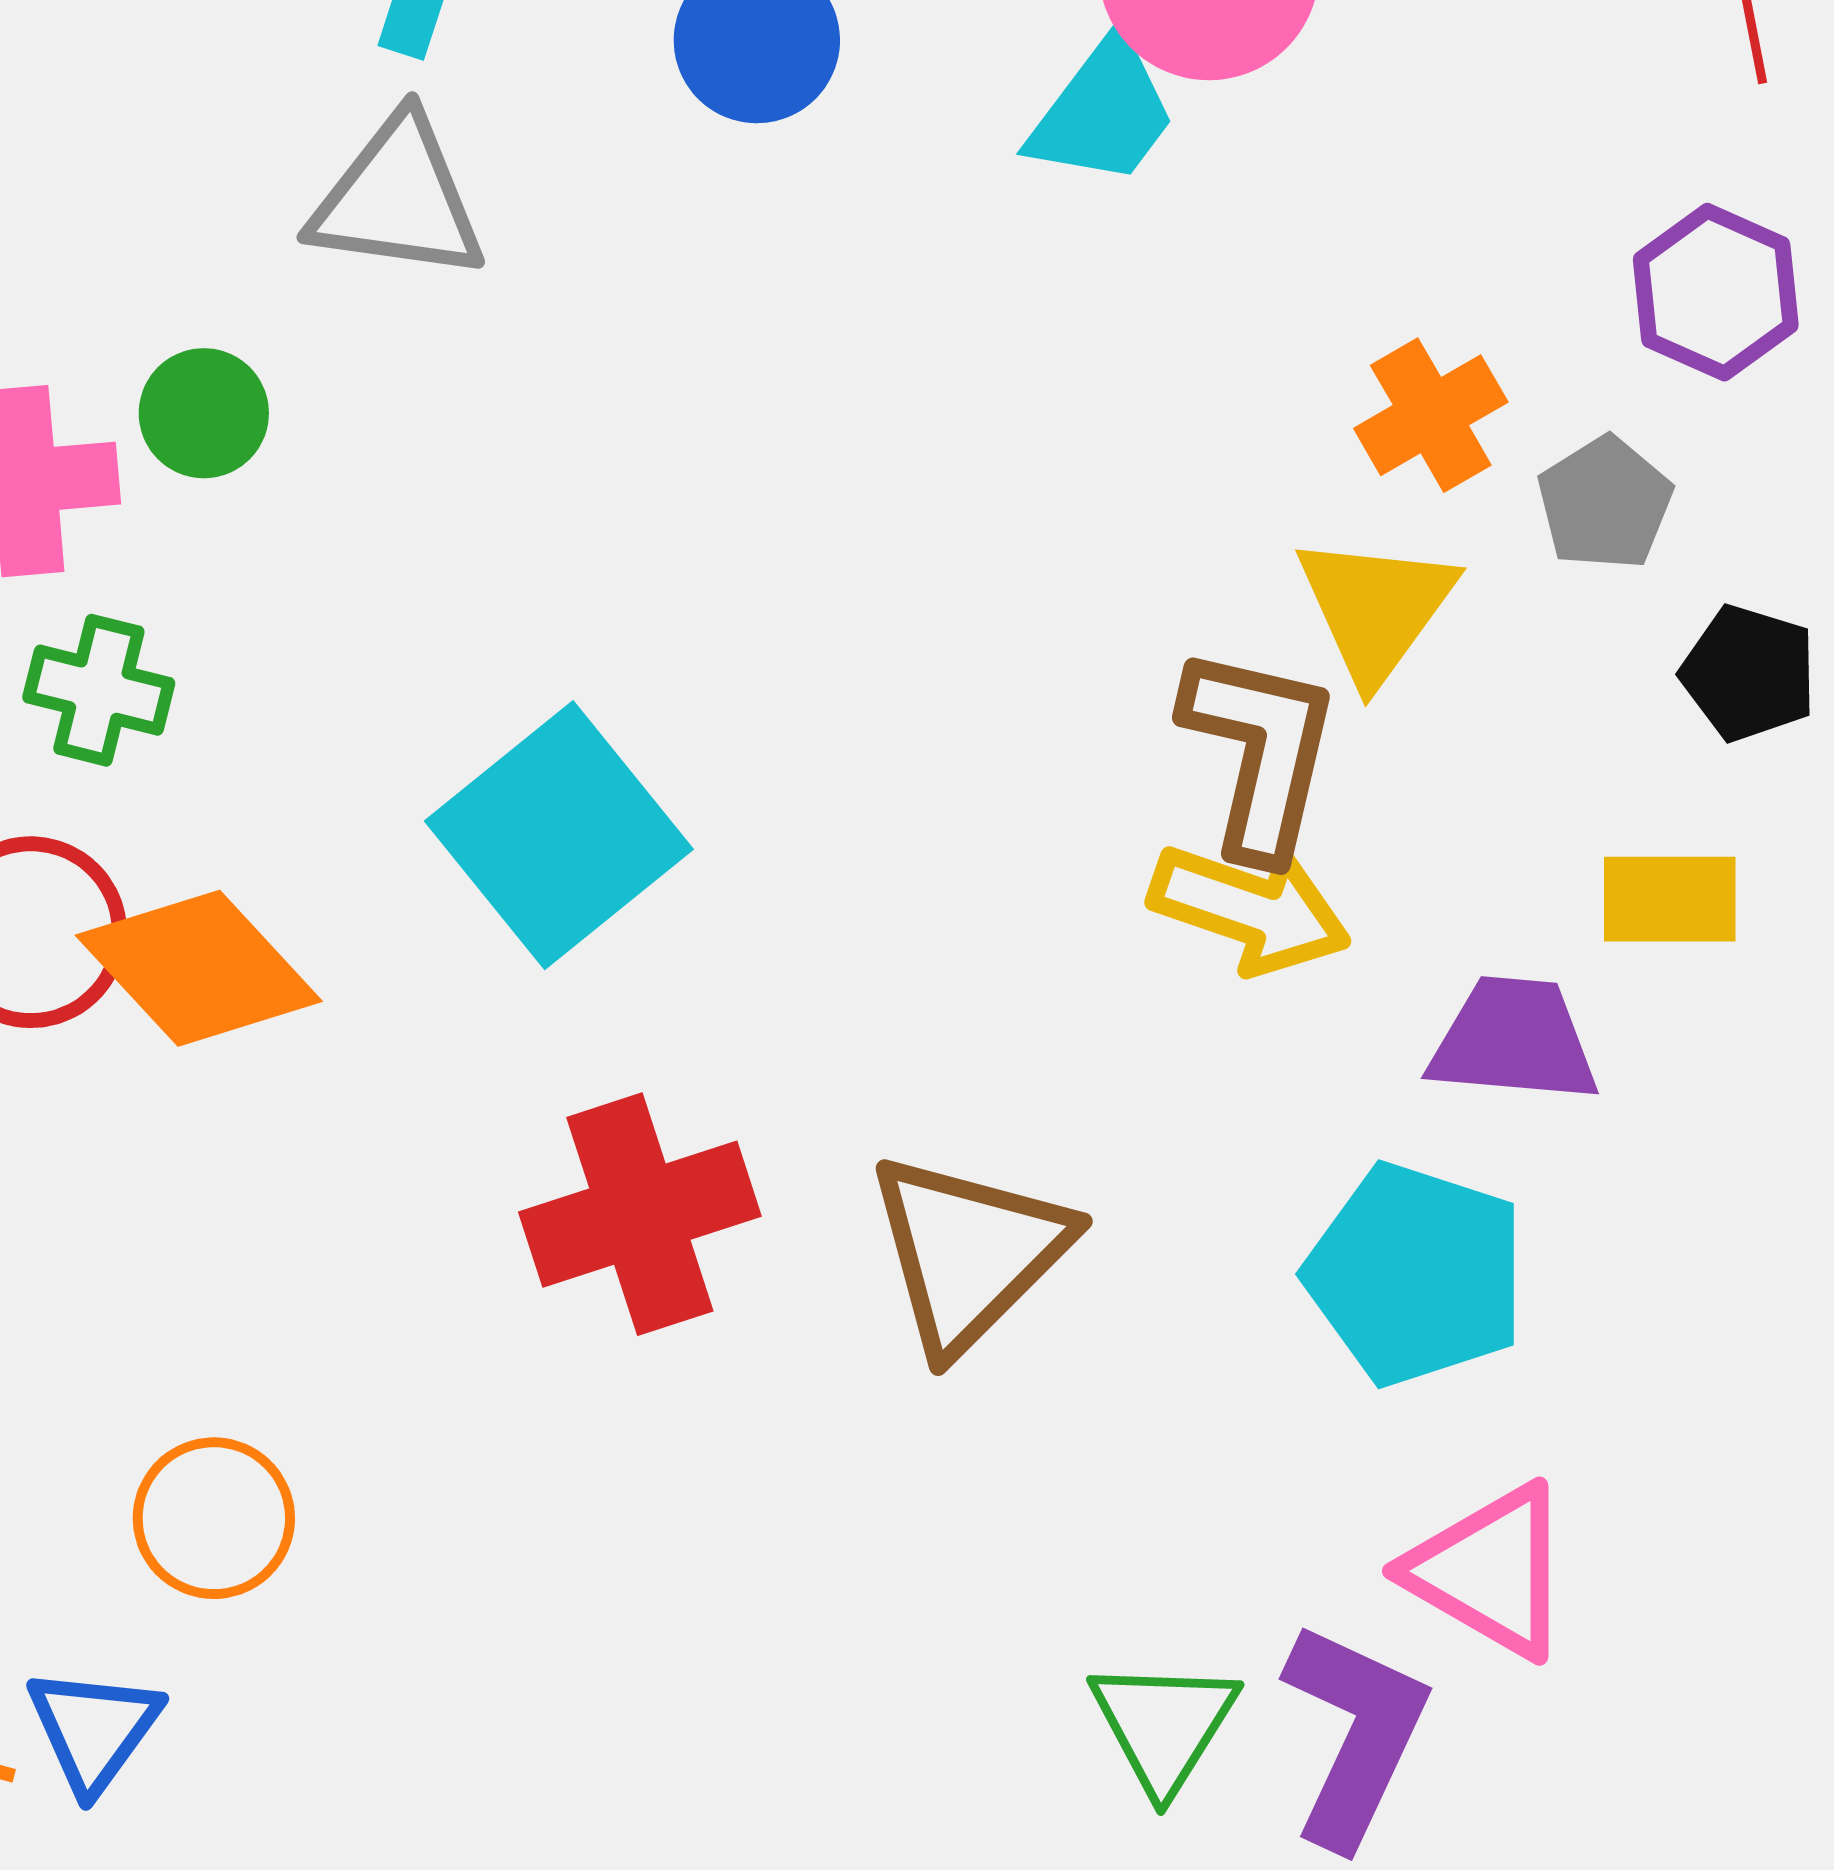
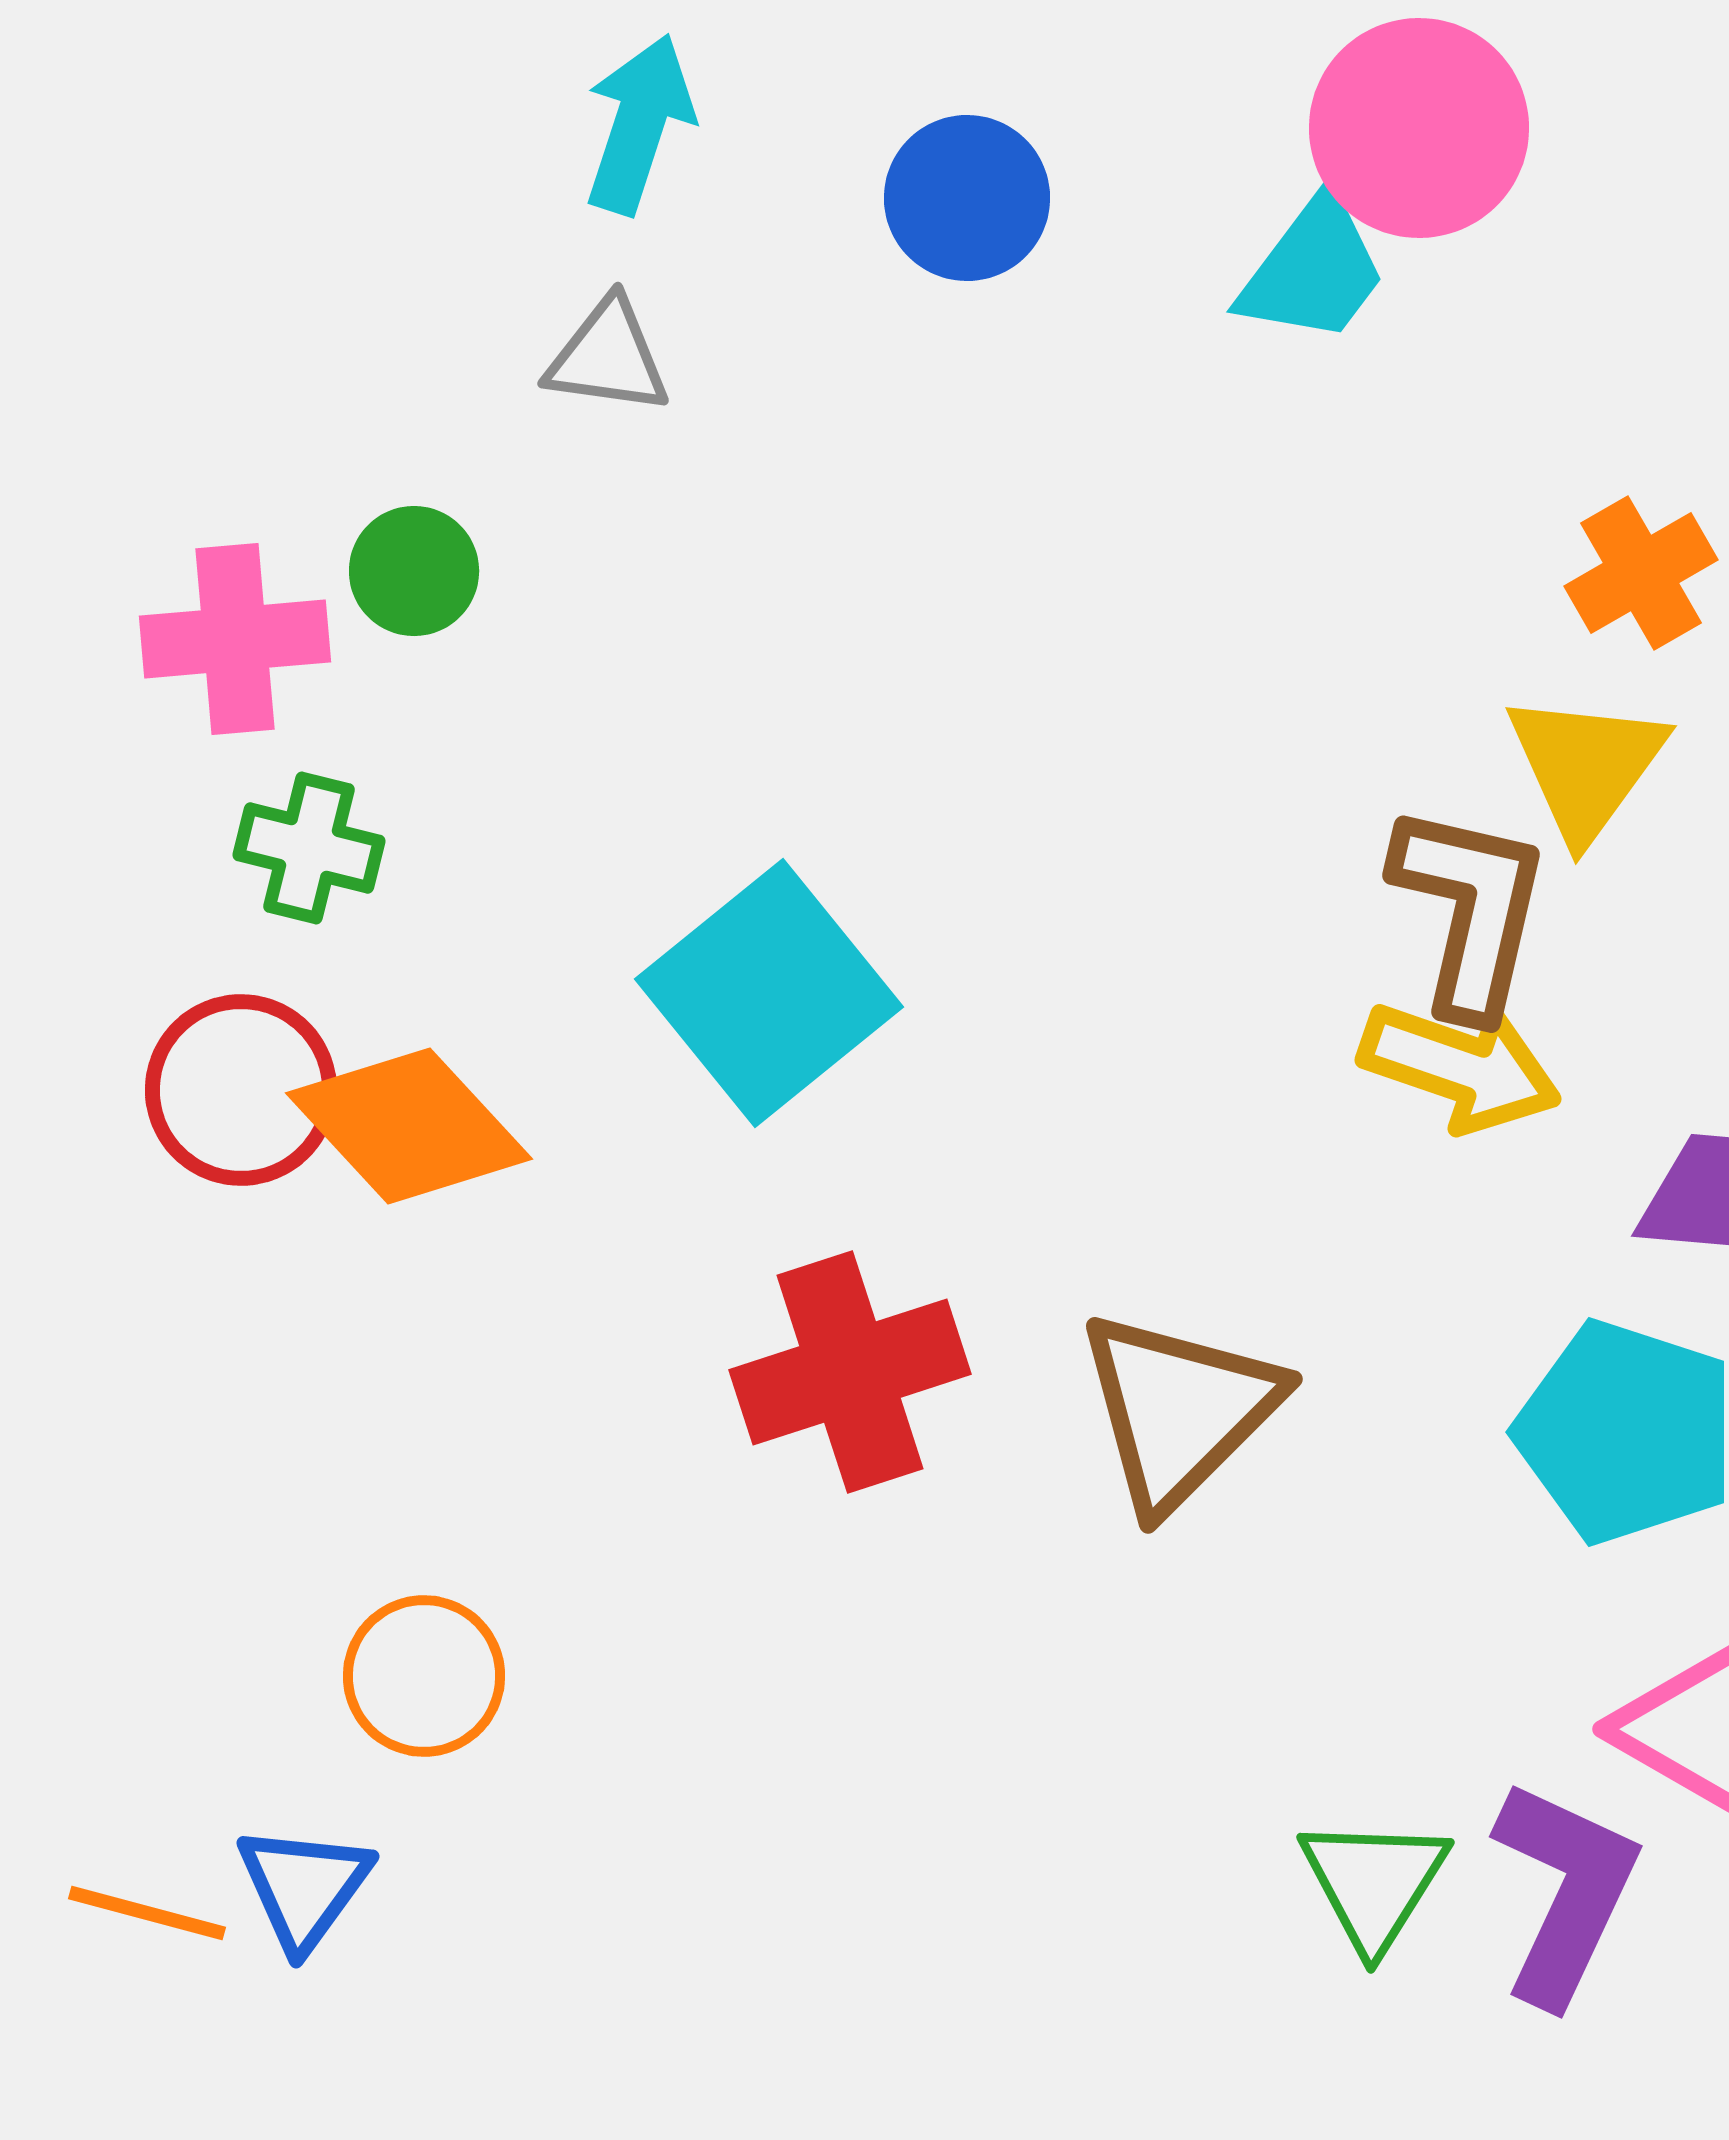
gray triangle: (398, 199) -> (608, 357), size x0.7

